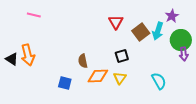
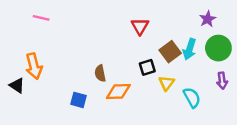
cyan arrow: (158, 31) -> (189, 49), moved
brown square: (141, 32) -> (170, 52), moved
purple arrow: (184, 54) -> (222, 81), moved
black triangle: (12, 59) -> (17, 85), moved
yellow triangle: (120, 78) -> (167, 83), moved

